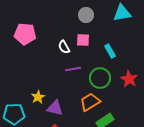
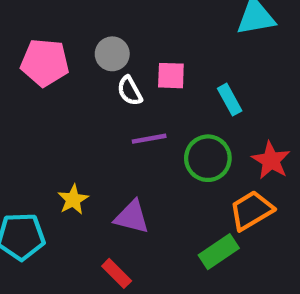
gray circle: (86, 15) -> (112, 54), moved
orange trapezoid: (90, 102) -> (251, 210), moved
purple triangle: (55, 108) -> (132, 217), moved

